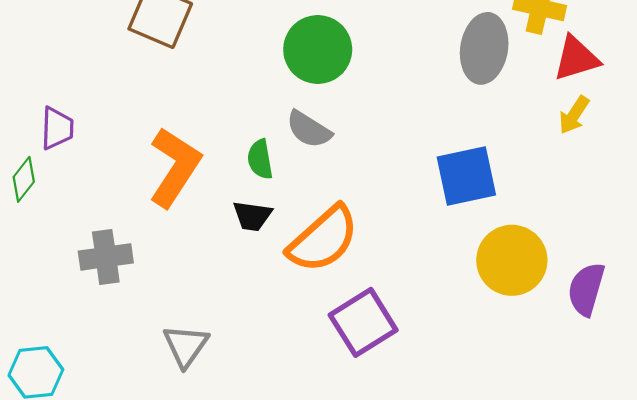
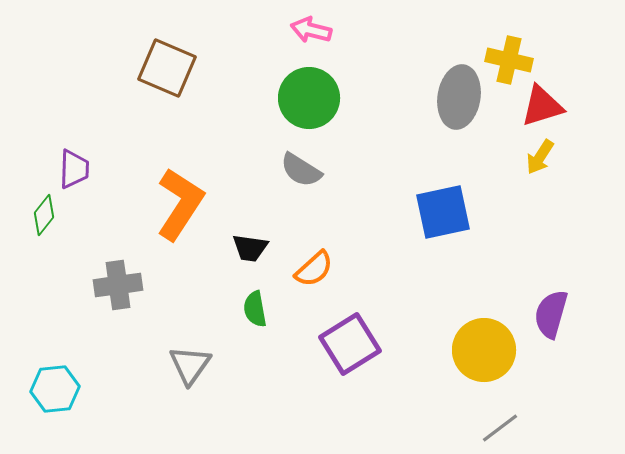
green semicircle: (260, 159) -> (255, 309), moved
orange semicircle: (323, 239) -> (314, 269), size x0.6
yellow circle: (512, 260) -> (484, 350), moved

